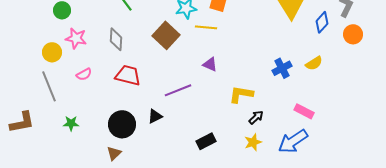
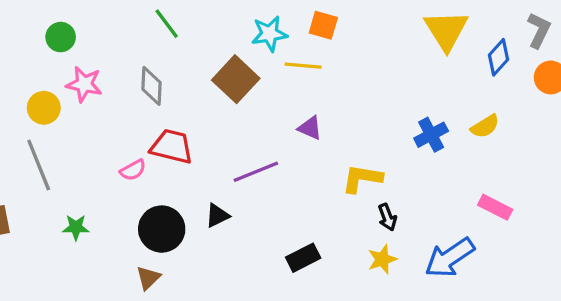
pink semicircle: (84, 74) -> (133, 170), moved
pink rectangle: (304, 111) -> (495, 207), moved
black arrow: (256, 117) -> (387, 217), turned 112

